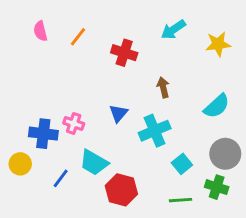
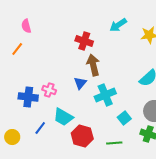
orange line: (78, 37) -> (17, 49), moved
brown arrow: (163, 87) -> (93, 65), moved, size x1.5
yellow circle: (20, 164) -> (12, 137), moved
green line: (181, 200) -> (114, 143), moved

